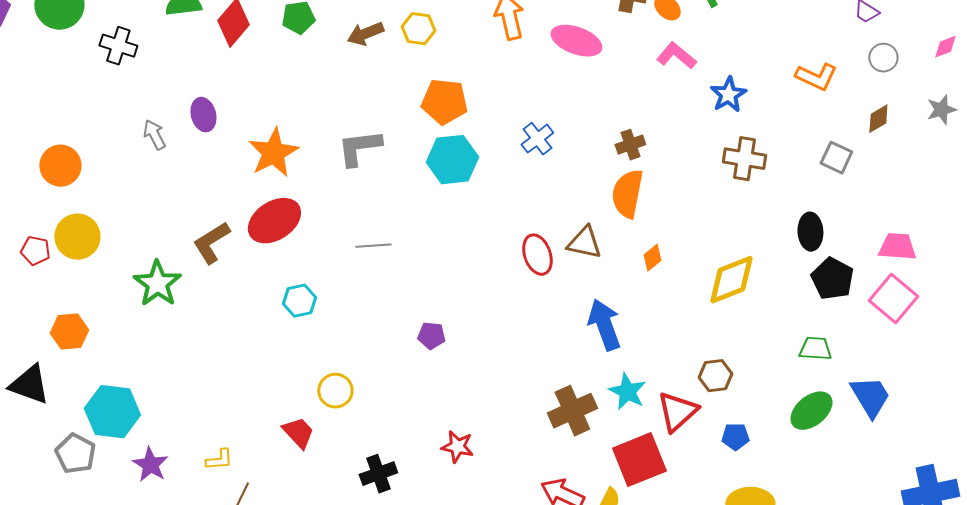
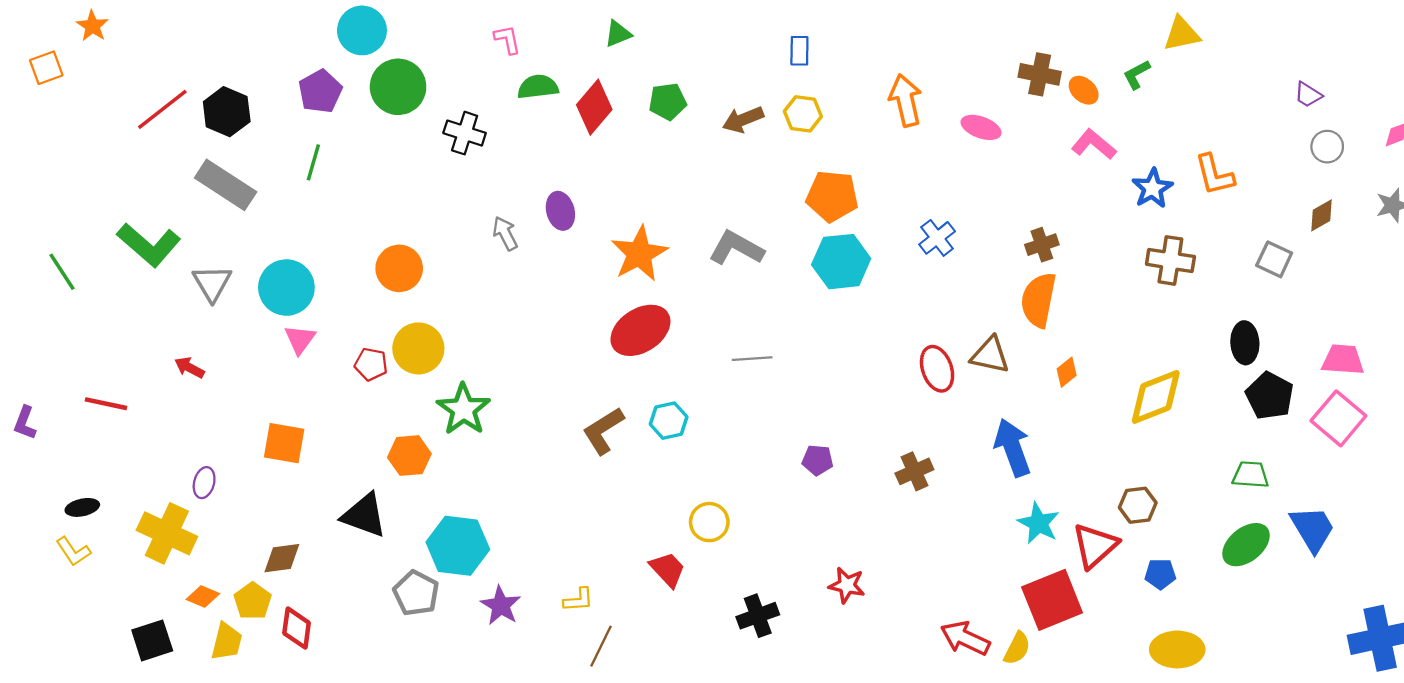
pink ellipse: (576, 41) -> (981, 127), size x0.7
orange L-shape: (816, 77) -> (1214, 175), moved, turned 51
gray L-shape: (359, 148) -> (736, 248), turned 36
brown L-shape: (211, 243) -> (603, 431), moved
green star: (157, 284) -> (463, 409), moved
brown cross: (572, 411) -> (914, 471), moved, size x0.7

